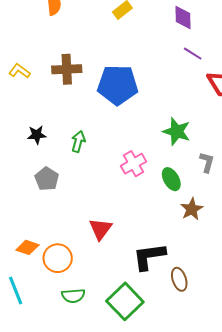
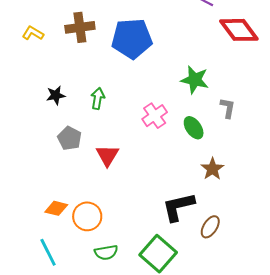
brown star: (192, 209) -> (212, 169), moved
red triangle: (100, 229) -> (107, 155), moved
brown ellipse: (179, 279) -> (210, 227), turned 55

